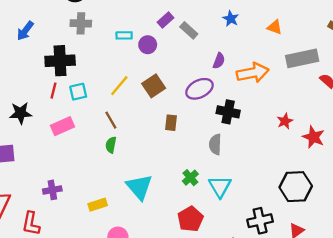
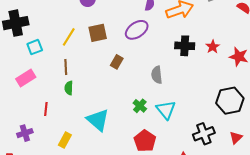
brown square: (154, 86) -> (98, 33), turned 30
red line: (53, 91) -> (46, 109), moved
black cross: (228, 112) -> (185, 46), moved
brown line: (111, 120) -> (66, 67), turned 35
brown rectangle: (171, 123) -> (117, 62), turned 32
yellow rectangle: (98, 205) -> (65, 140), turned -35

